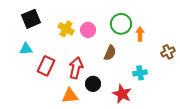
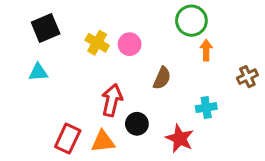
green circle: (121, 24) -> (191, 21), moved
red rectangle: (46, 66) -> (68, 139), moved

